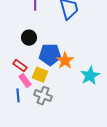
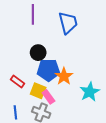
black circle: (29, 38) -> (38, 53), moved
pink rectangle: (25, 81) -> (48, 97), moved

